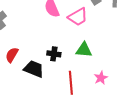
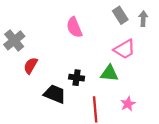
pink trapezoid: (78, 17) -> (125, 49), moved
red semicircle: (12, 55) -> (31, 66), moved

